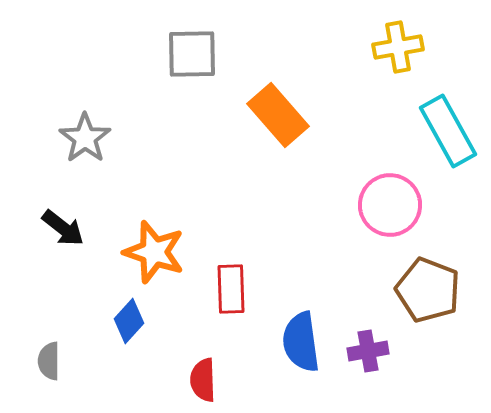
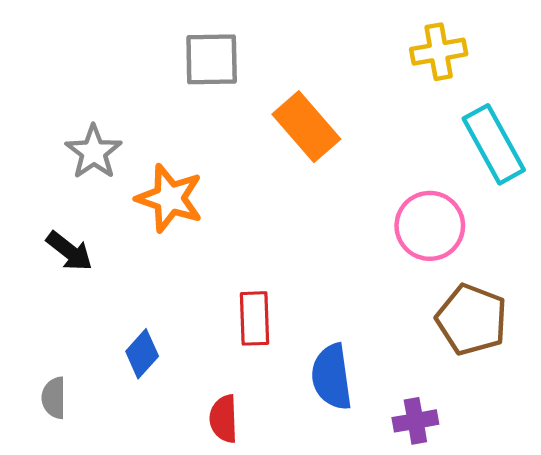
orange star: (154, 252) -> (170, 198), moved
purple cross: (368, 351) -> (415, 421), moved

